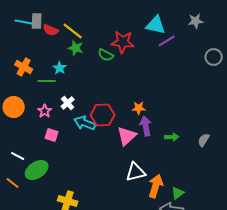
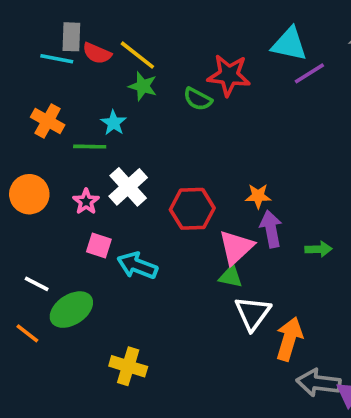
cyan line: (24, 22) -> (57, 59), moved
white cross: (68, 103) -> (128, 187), size x1.5
cyan arrow: (85, 123) -> (137, 266), moved
white triangle: (136, 172) -> (253, 313), turned -40
green triangle: (178, 193) -> (231, 277), moved, turned 48

